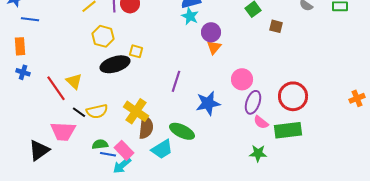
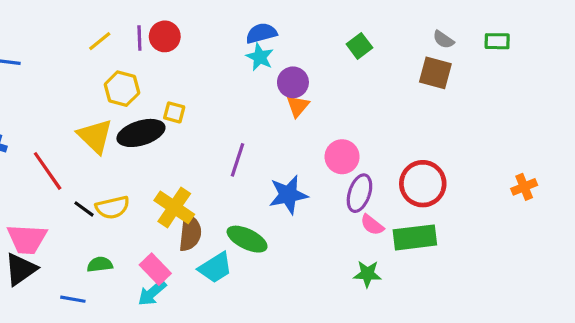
brown square: (276, 26) -> (435, 73), moved, size x1.5
yellow triangle: (74, 81) -> (95, 136), moved, size x1.4
pink trapezoid: (63, 131) -> (27, 239), moved
green semicircle: (100, 144) -> (100, 264), moved
blue line: (108, 154) -> (73, 299), moved

